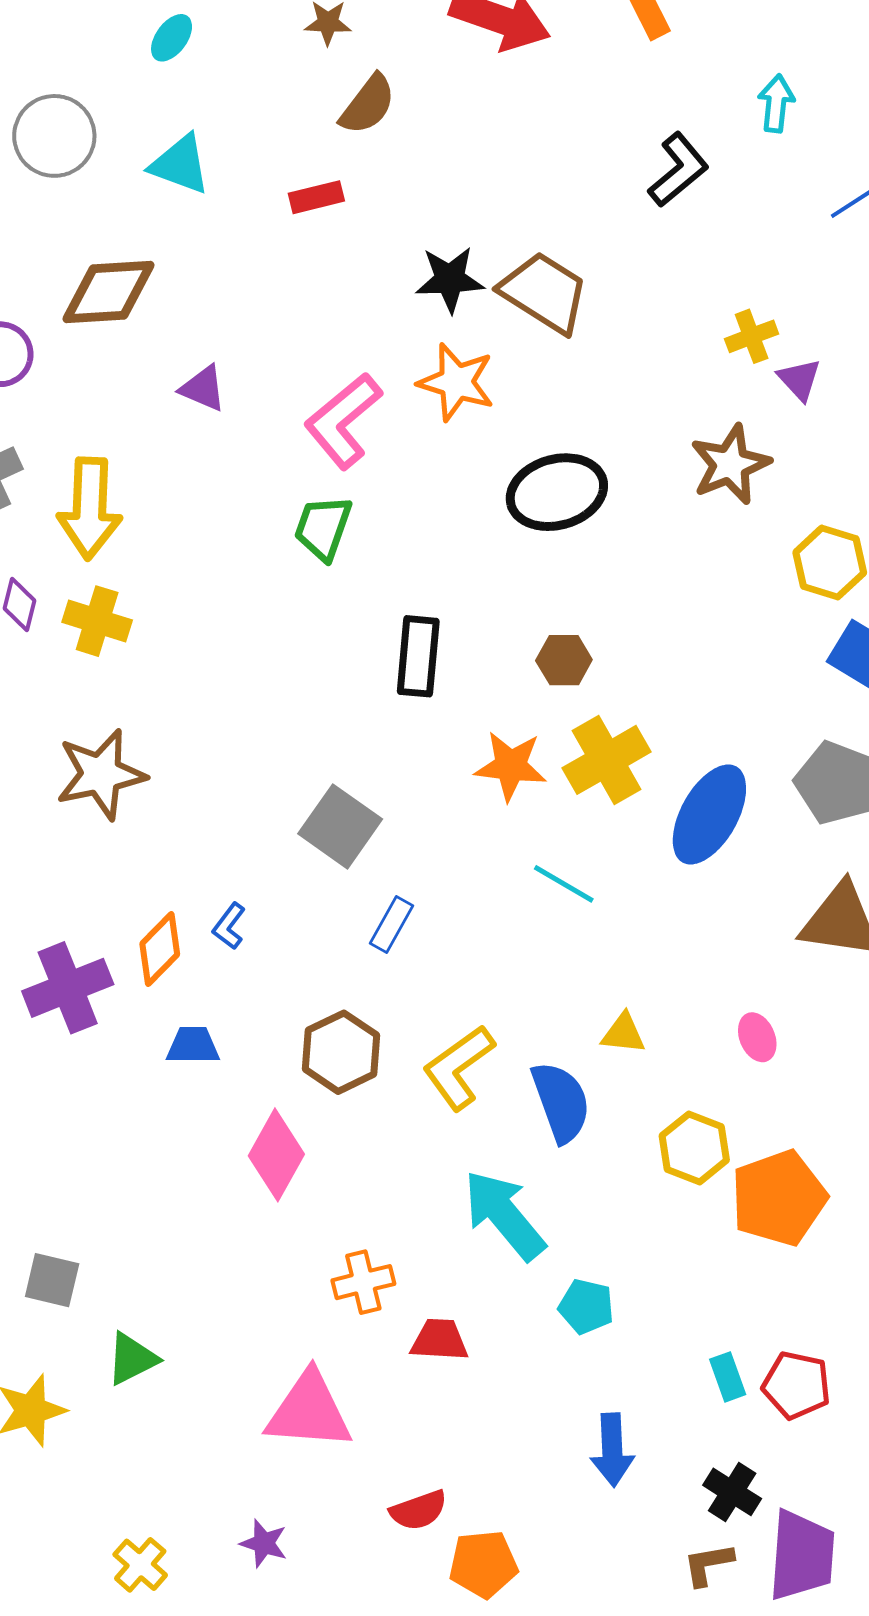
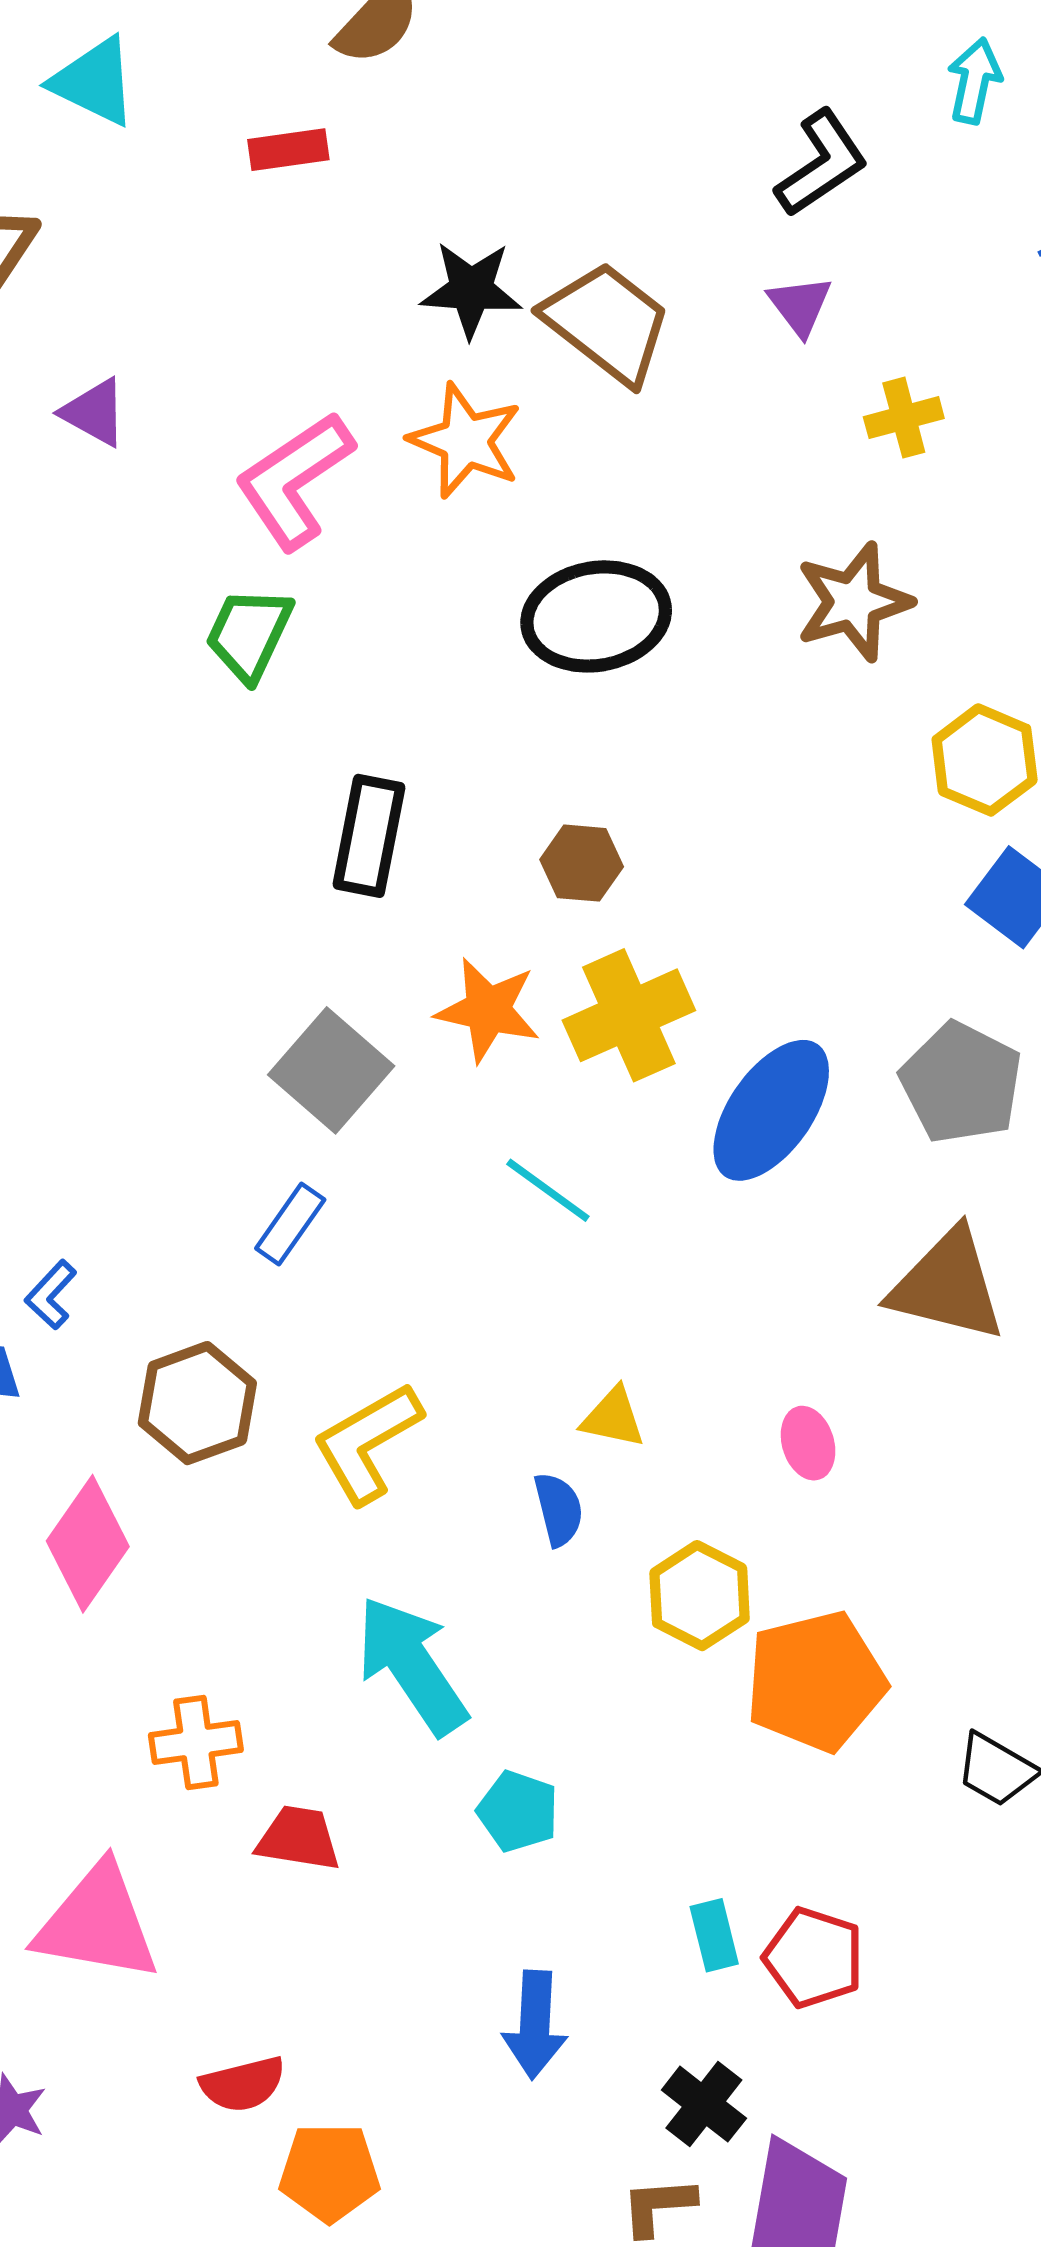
purple triangle: (799, 379) -> (800, 306), moved
gray square: (340, 826) -> (331, 1070), moved
blue L-shape: (229, 926) -> (51, 1295), moved
blue semicircle: (561, 1102) -> (559, 1509), moved, size x0.6

